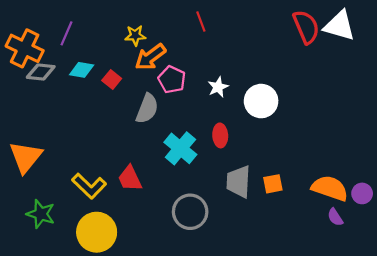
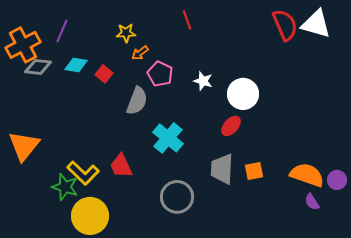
orange cross: (25, 48) -> (23, 45), turned 36
orange arrow: (150, 57) -> (140, 53), size x0.6
white star: (218, 87) -> (203, 81), turned -30
red ellipse: (220, 135) -> (231, 126), moved, turned 45
green star: (41, 214) -> (65, 187), moved

